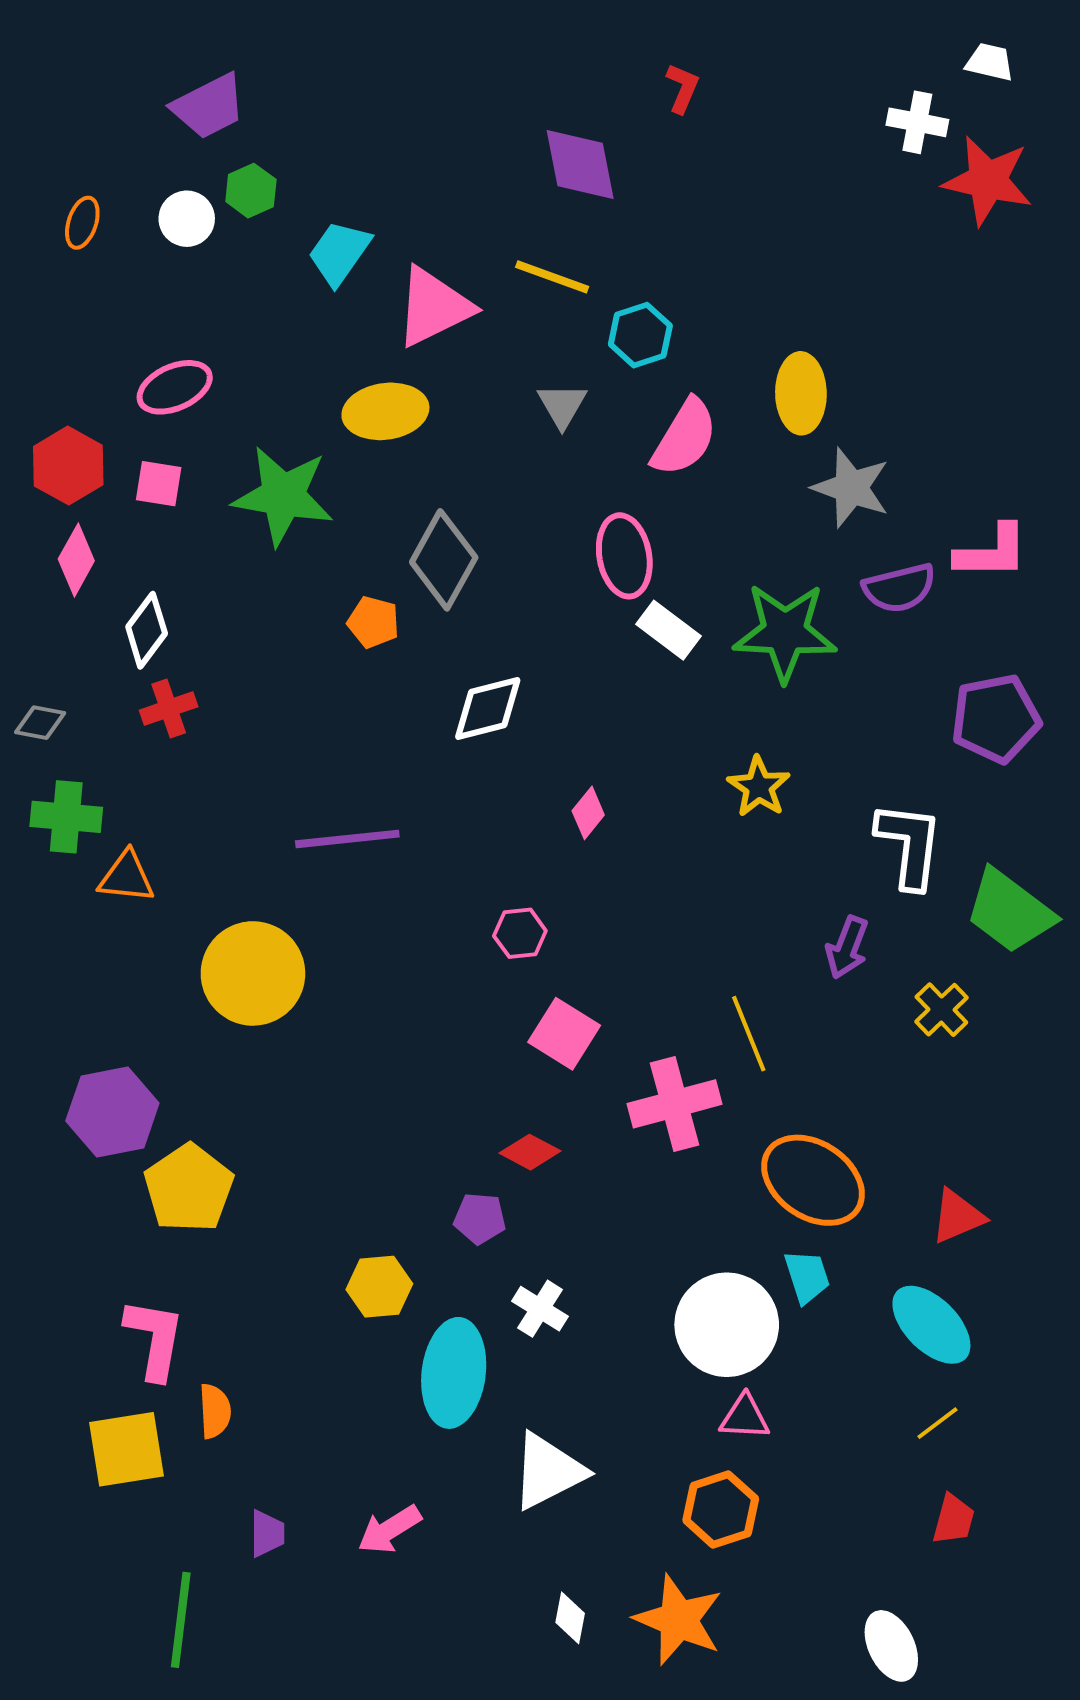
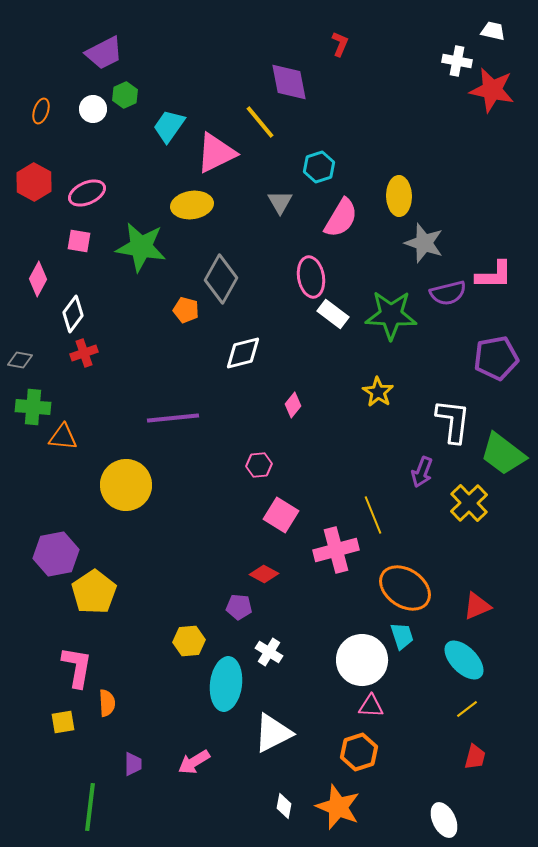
yellow line: (552, 277) -> (260, 122), moved, turned 30
red hexagon: (68, 466) -> (34, 182), moved
yellow cross: (941, 1010) -> (469, 503), size x1.4
yellow square: (126, 1449) -> (63, 722), size x0.6

